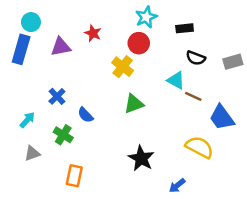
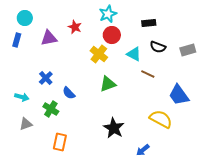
cyan star: (146, 17) -> (108, 14), moved
blue rectangle: (21, 49) -> (17, 40), size x0.6
cyan triangle: (176, 80) -> (134, 54), moved
brown line: (193, 96) -> (148, 74), moved
cyan arrow: (27, 120) -> (22, 97), turned 64

